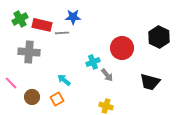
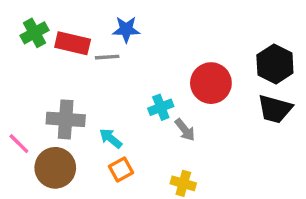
gray cross: (29, 52) -> (66, 119), moved
black trapezoid: (150, 82) -> (275, 109), moved
brown circle: (32, 97) -> (55, 168), size x1.5
orange square: (57, 99) -> (121, 170), moved

